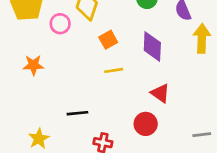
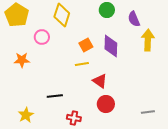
pink circle: (60, 24) -> (42, 37), moved
orange square: (108, 40) -> (86, 45), moved
red triangle: (160, 93) -> (100, 81), moved

